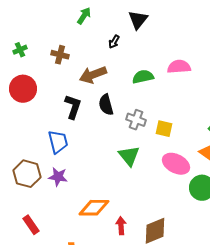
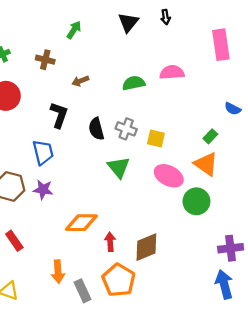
green arrow: (84, 16) -> (74, 30), moved
black arrow: (114, 42) -> (166, 17), moved, turned -40
brown arrow: (93, 75) -> (80, 81), size x0.6
black semicircle: (106, 105) -> (96, 129), moved

